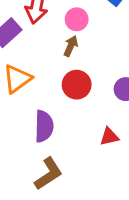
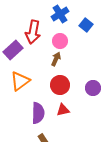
red triangle: (109, 137) -> (63, 110), moved

